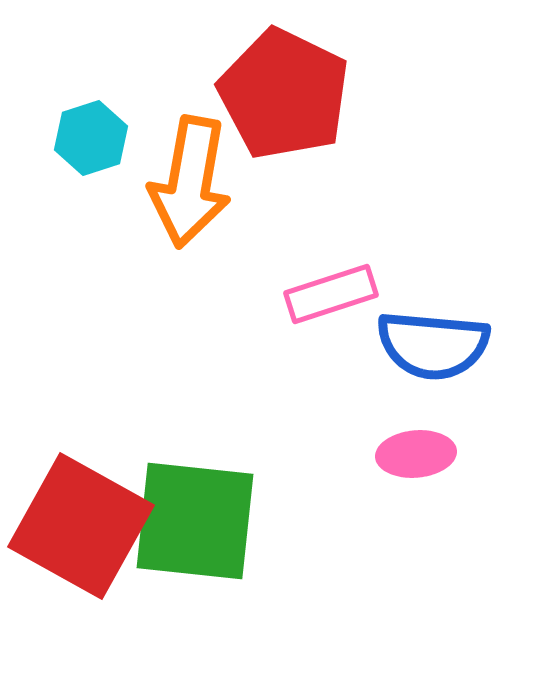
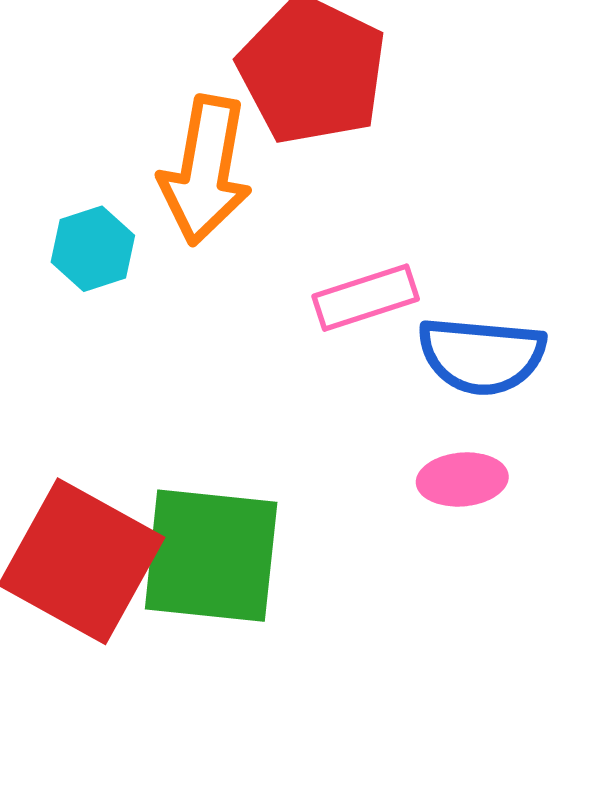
cyan hexagon: (91, 138) -> (93, 249), moved

